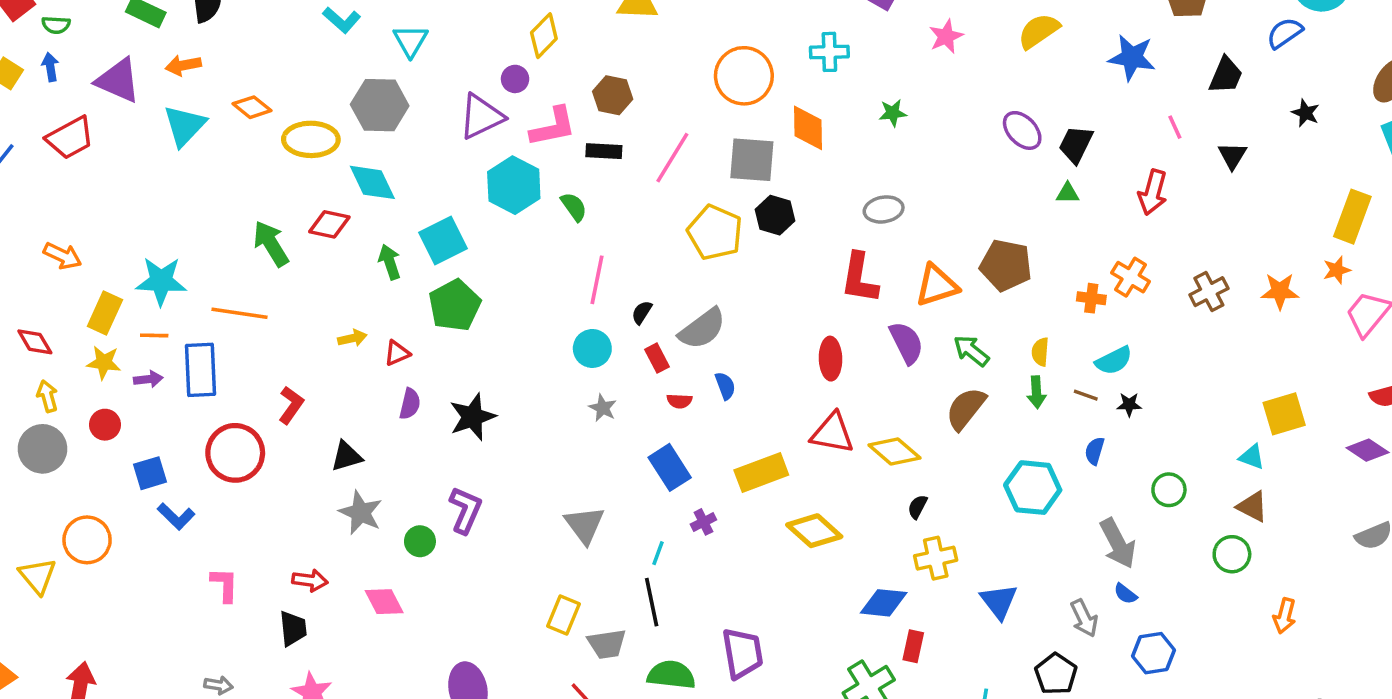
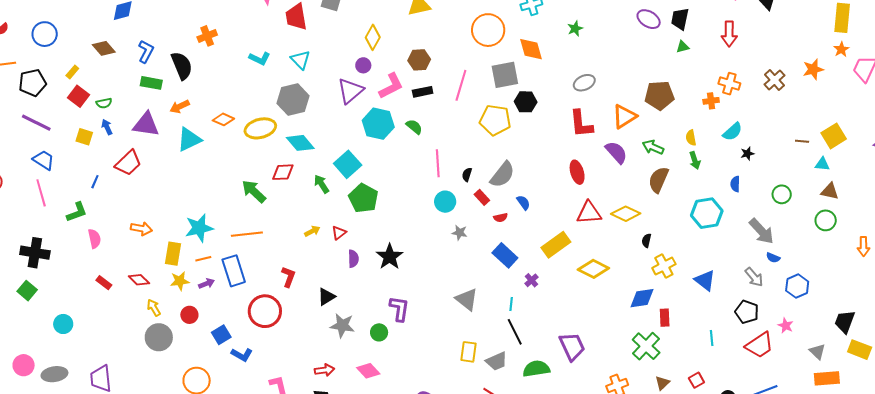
cyan triangle: (185, 126) -> (189, 139), turned 36
brown line: (1086, 395) -> (802, 141), moved

